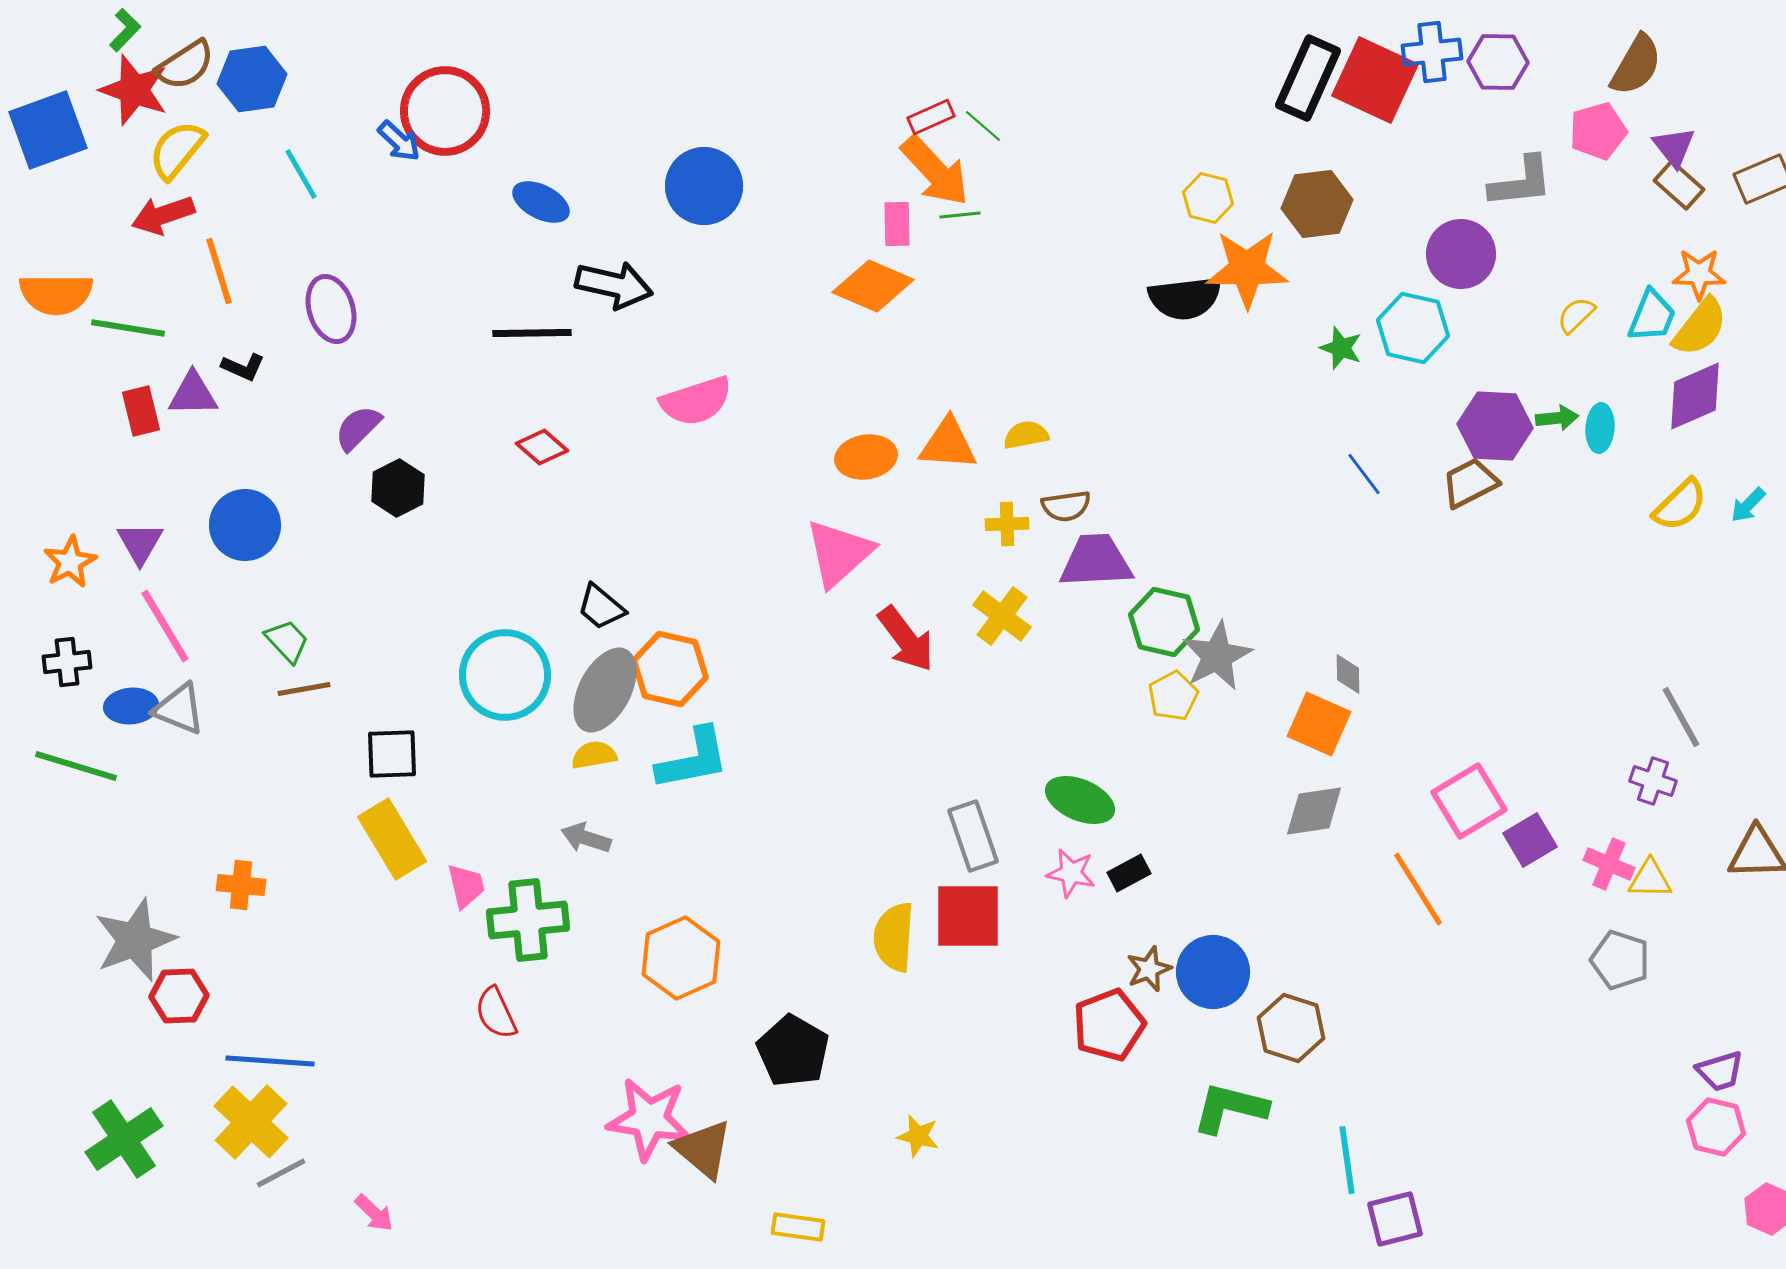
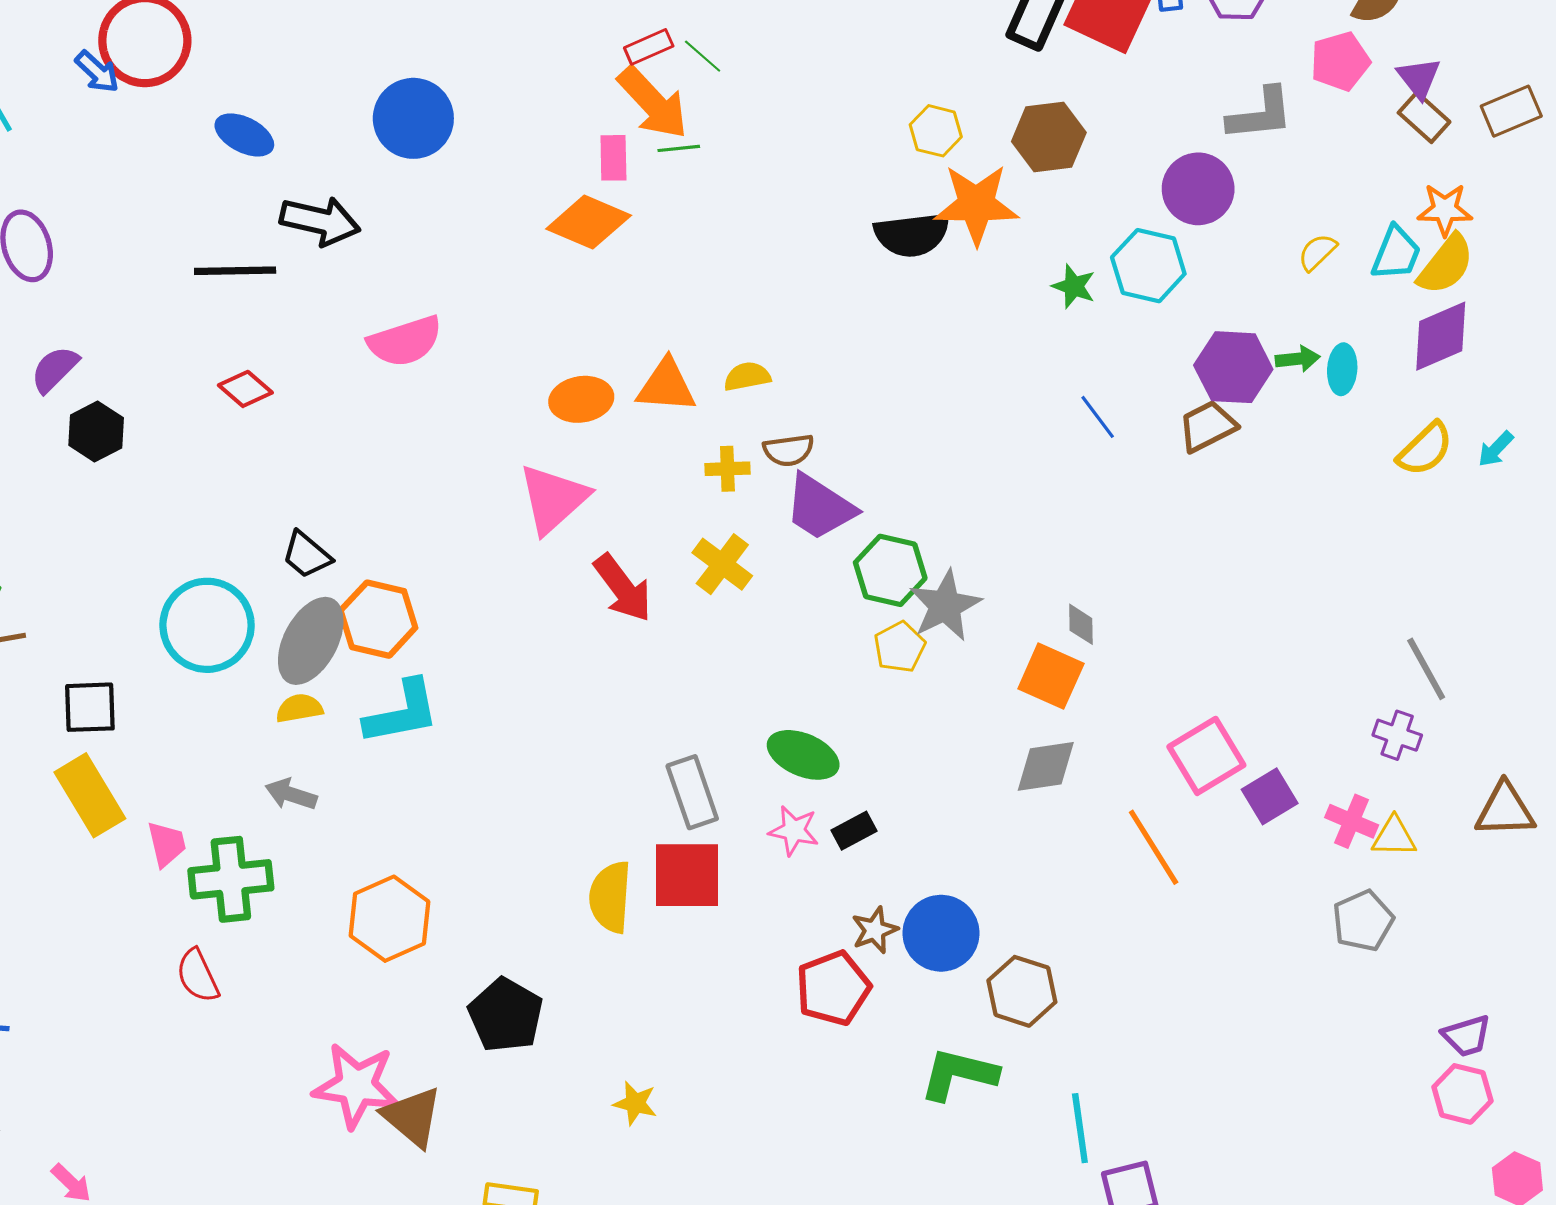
purple trapezoid: (1096, 561) -> (820, 507), turned -144
gray pentagon: (1620, 960) -> (1363, 921), turned 30

